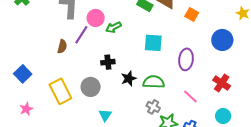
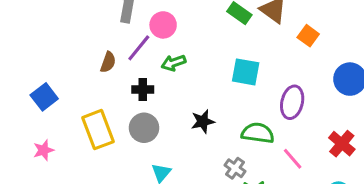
green arrow: (113, 27) -> (174, 63), moved
black cross: (108, 62) -> (143, 89), moved
green semicircle: (154, 82) -> (258, 133), moved

